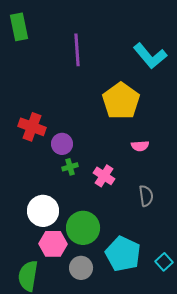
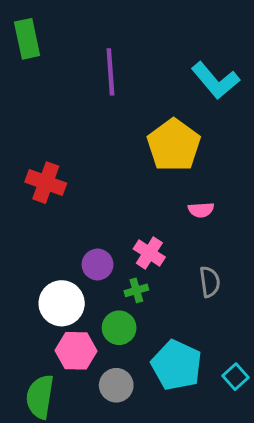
purple circle: (62, 144) -> (98, 265), moved
green cross: (70, 167) -> (136, 290), moved
green circle: (83, 228) -> (119, 328), size x0.7

